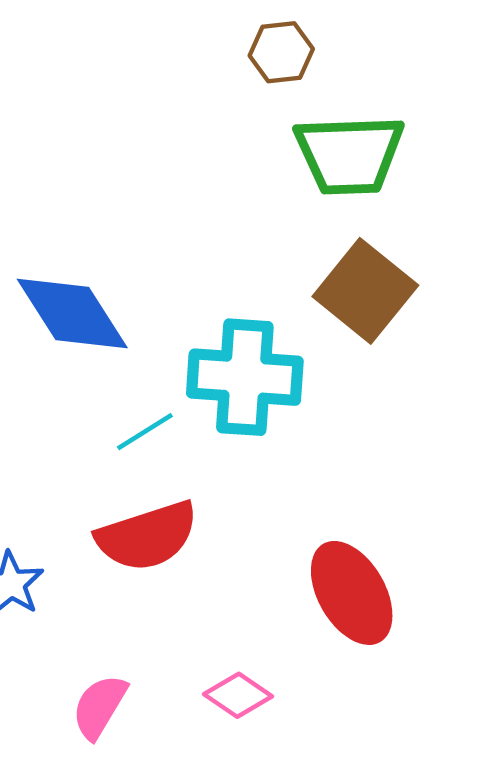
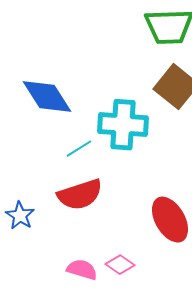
pink semicircle: (99, 707) -> (82, 270), moved, turned 76

